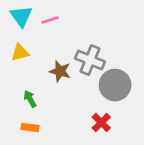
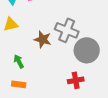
red cross: (101, 123) -> (76, 80), turned 35

